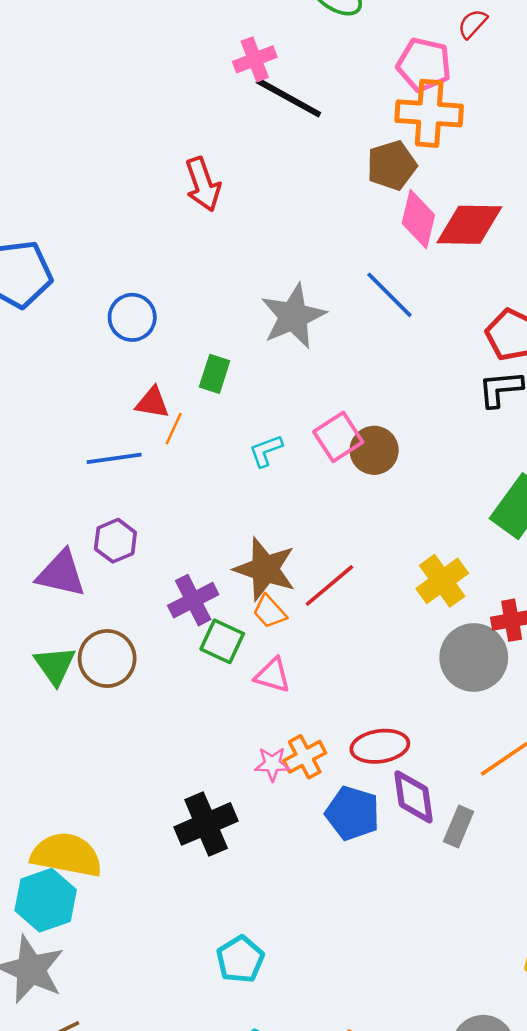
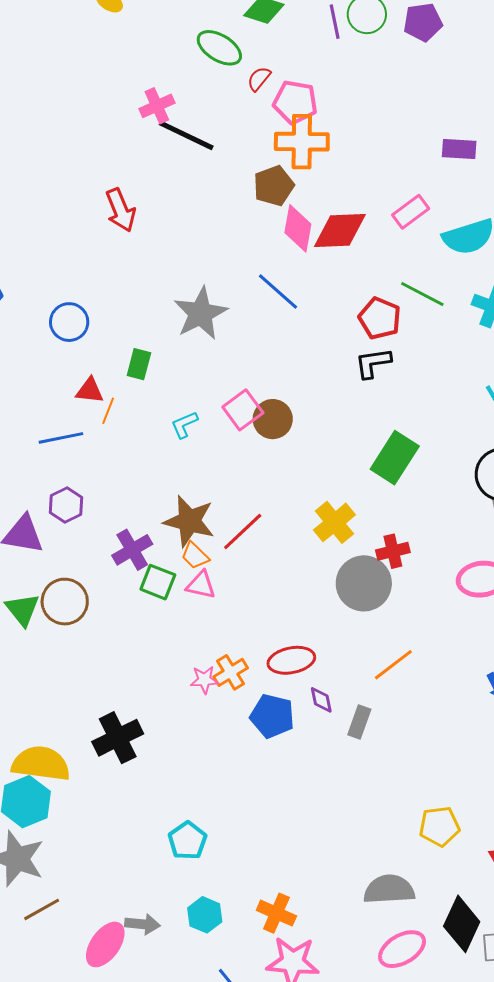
red semicircle: (473, 24) -> (259, 79), moved
pink triangle: (273, 675) -> (201, 585), moved
purple diamond: (414, 797) -> (321, 700), size x0.6
black cross: (206, 824) -> (118, 738), moved

